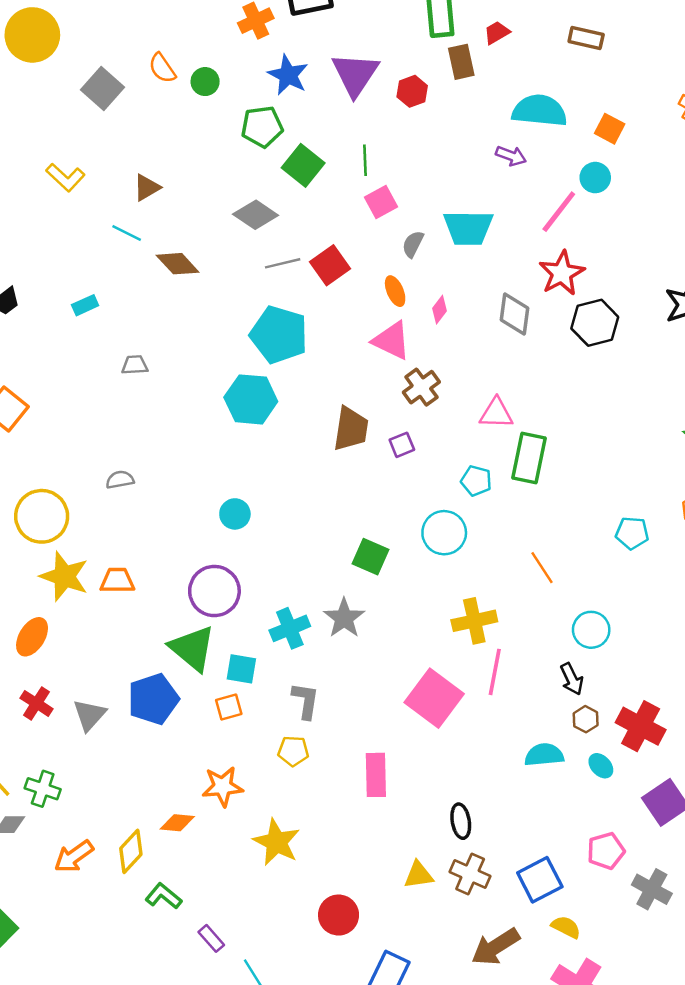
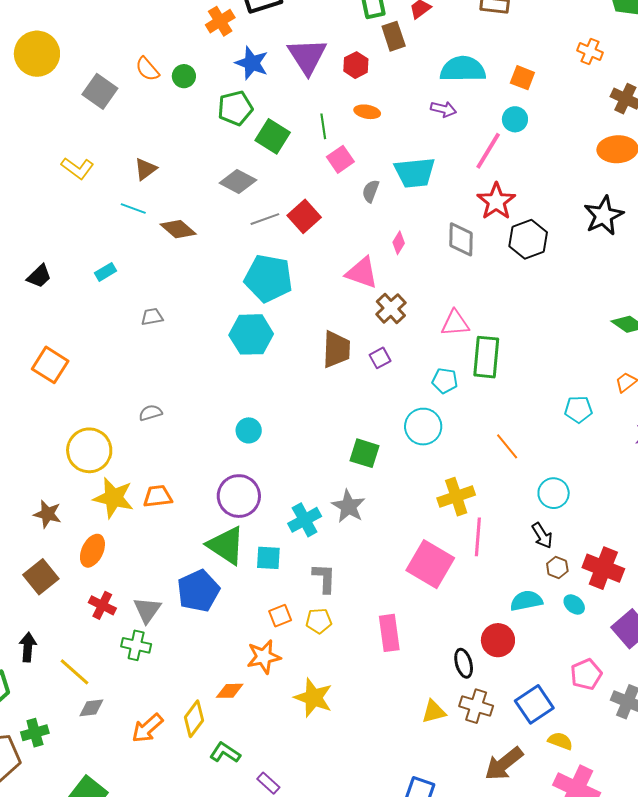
orange ellipse: (395, 291) -> (367, 112), moved, turned -50
orange square: (229, 707) -> (280, 616), moved
green cross: (43, 789) -> (136, 645), moved
red circle: (339, 915) -> (498, 640), moved

